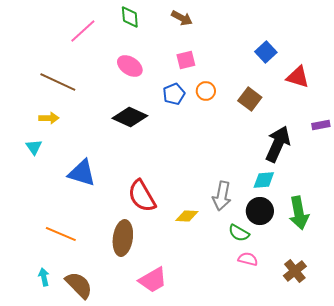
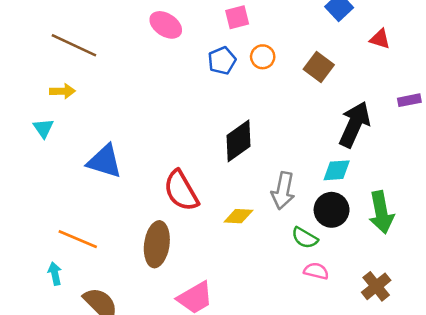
red triangle: (298, 77) -> (380, 39), size x0.7
black diamond: (130, 117) -> (238, 141), moved, turned -60
cyan arrow: (44, 277) -> (55, 274), moved

